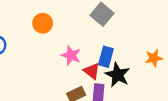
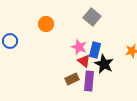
pink star: (71, 55) -> (79, 47), moved

